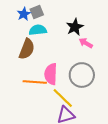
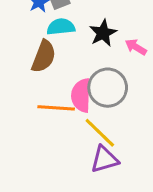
black star: (75, 27) -> (103, 33), moved
gray circle: (82, 75) -> (108, 88), moved

